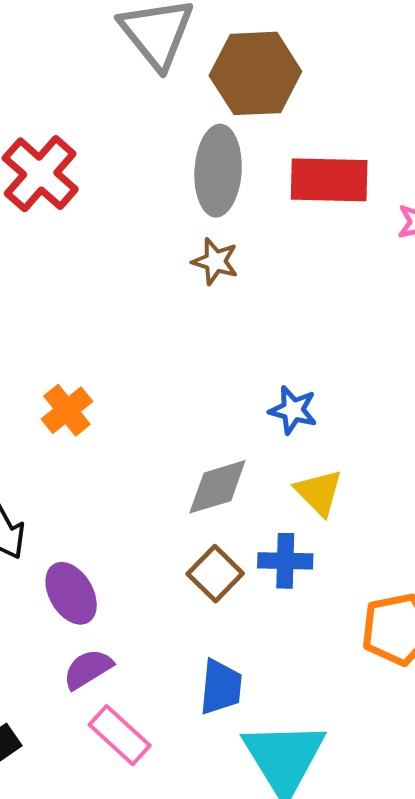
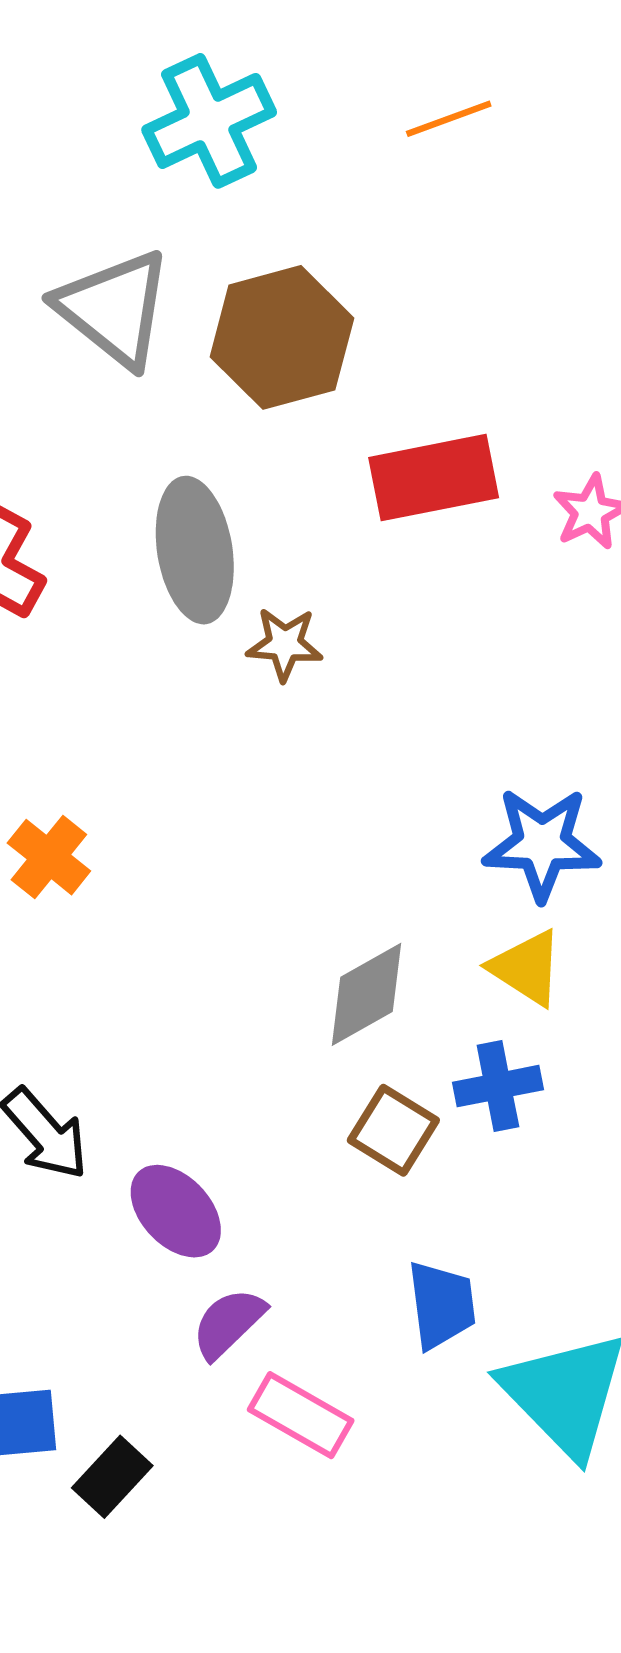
gray ellipse: (218, 171) -> (195, 550), moved
orange cross: (67, 410) -> (49, 857), moved
blue star: (293, 410) -> (542, 844), moved, size x1.5

